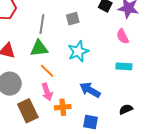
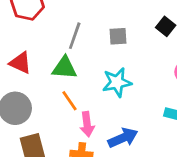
blue arrow: (90, 90) -> (123, 138), turned 115
pink arrow: (47, 92) -> (87, 124), moved

